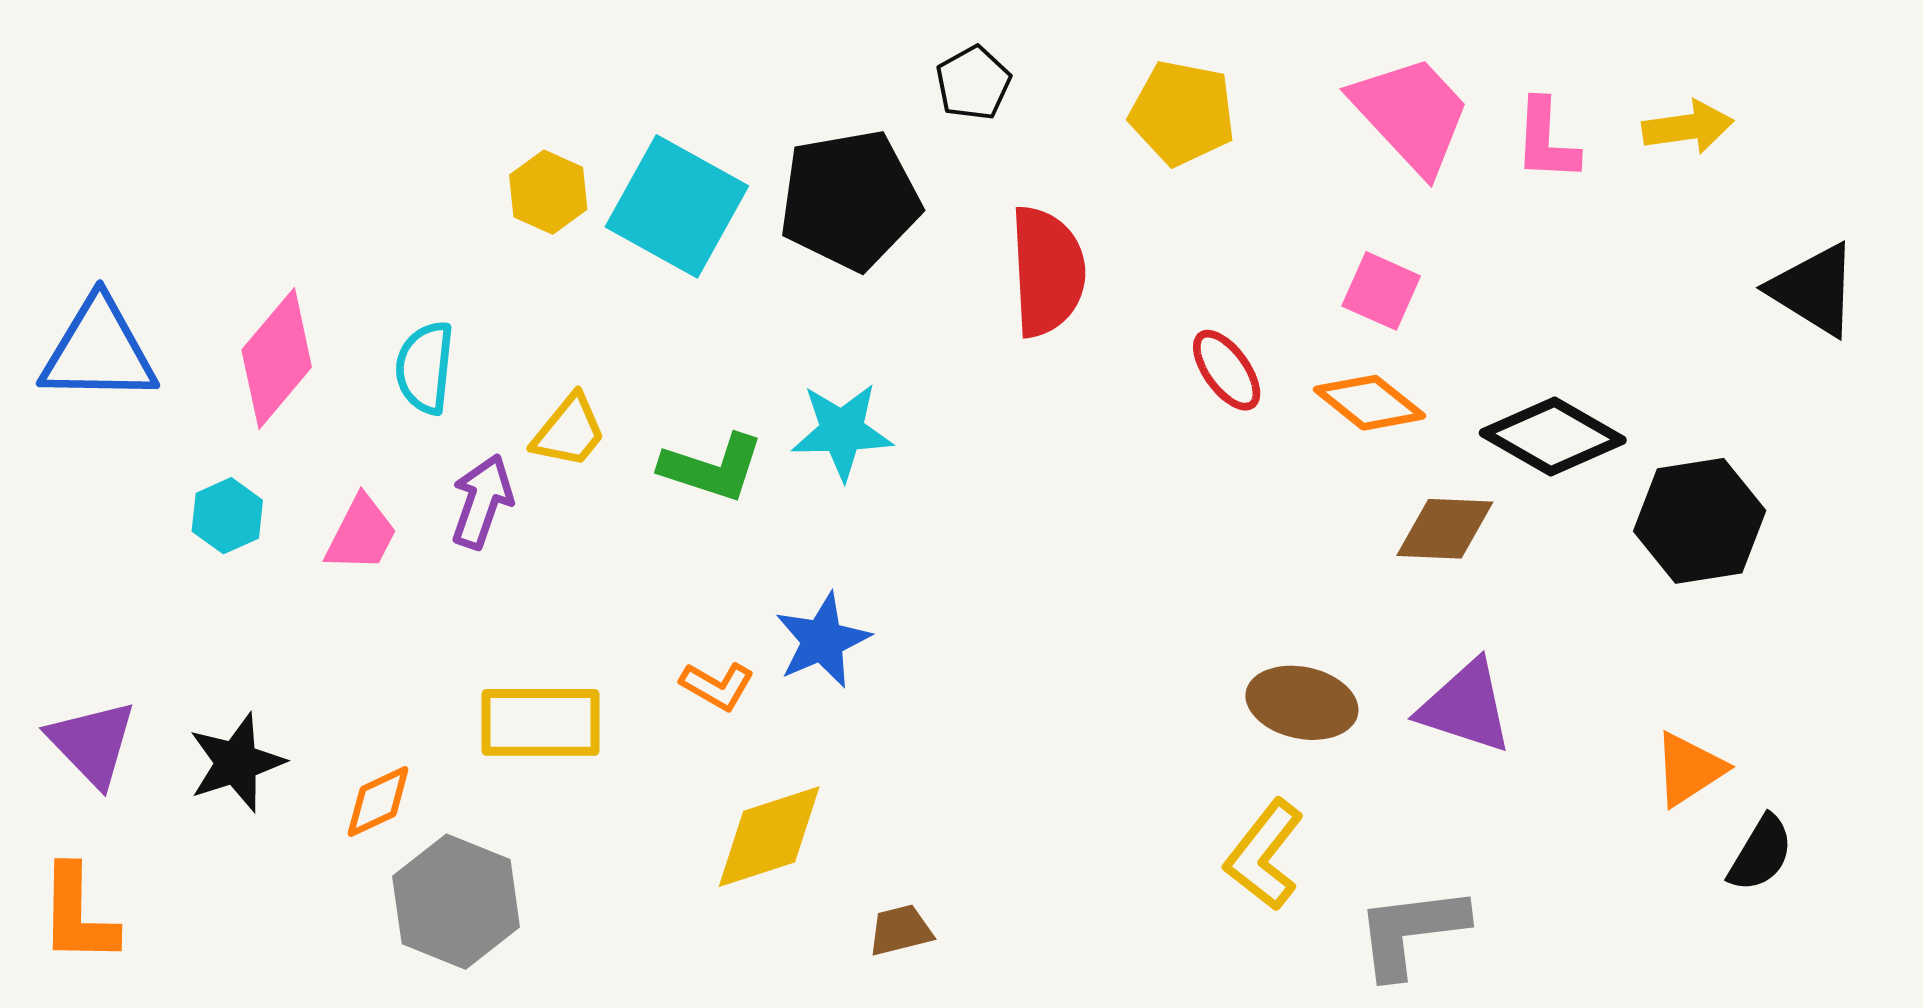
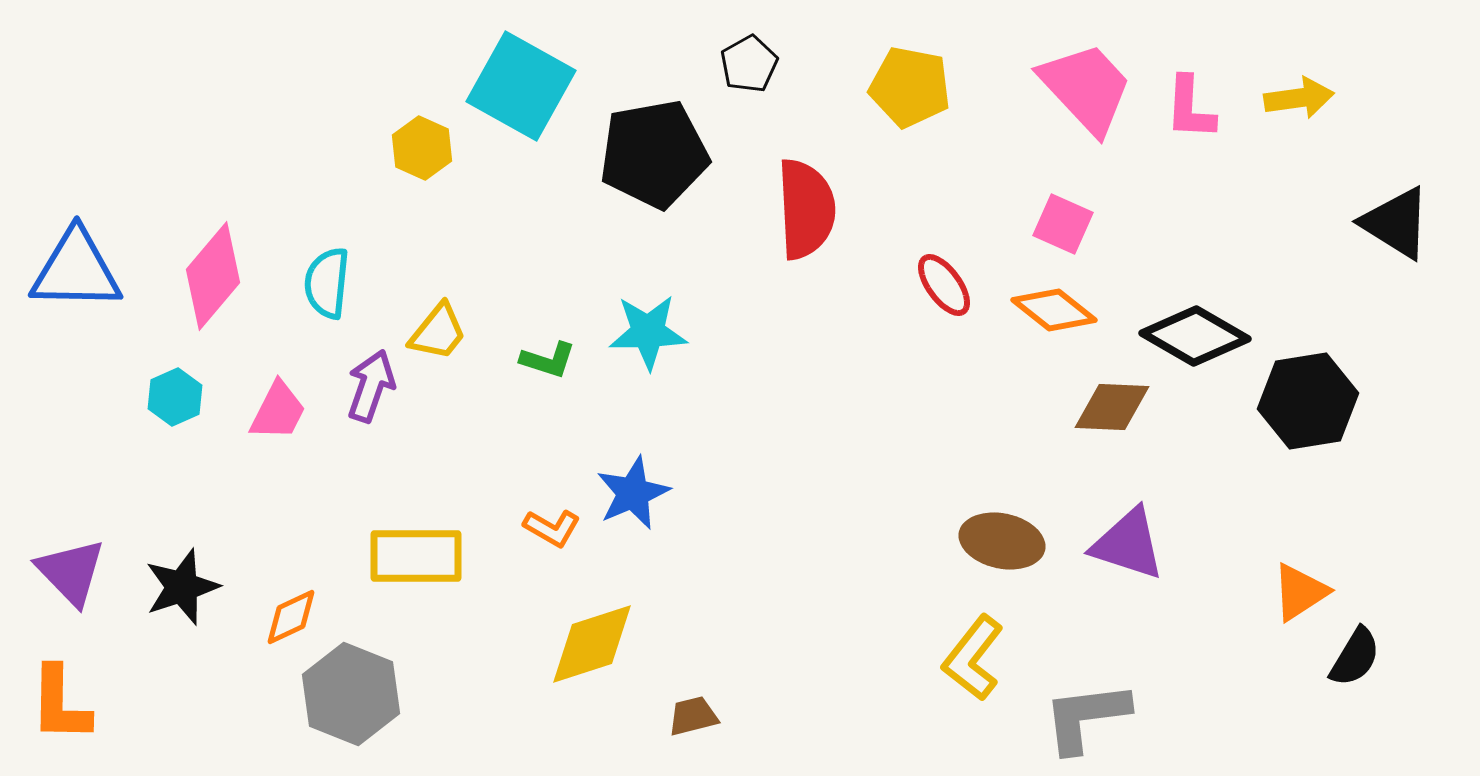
cyan square: (677, 206) -> (521, 86), moved
green L-shape: (712, 468) -> (548, 360), size x0.7

